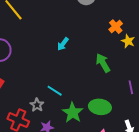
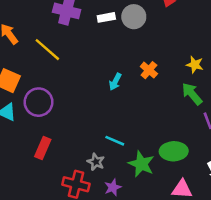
orange cross: (116, 27) -> (149, 70), moved
green arrow: (103, 63) -> (192, 94), moved

